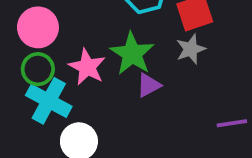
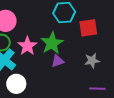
gray star: (191, 49) -> (92, 61), moved

